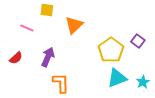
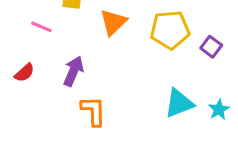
yellow pentagon: (111, 50) -> (170, 30), moved, turned 30

